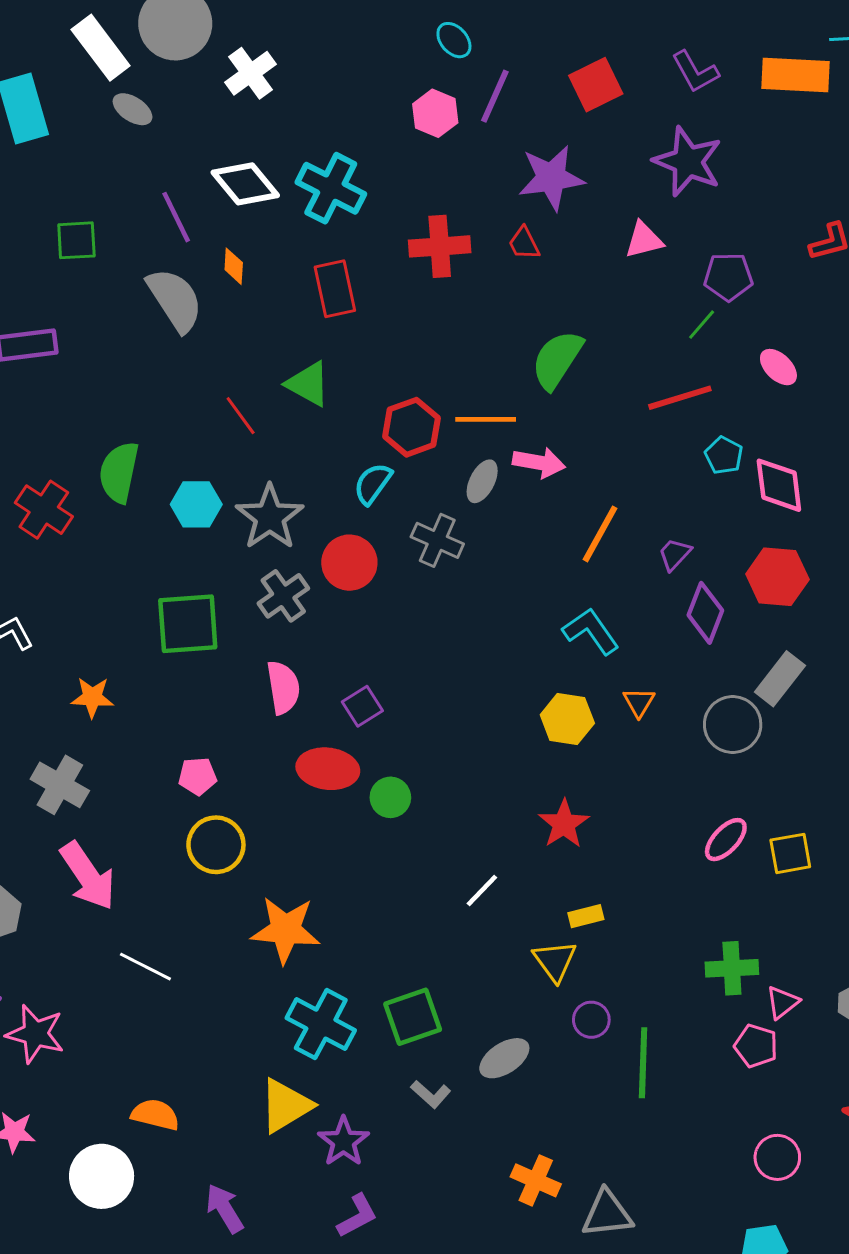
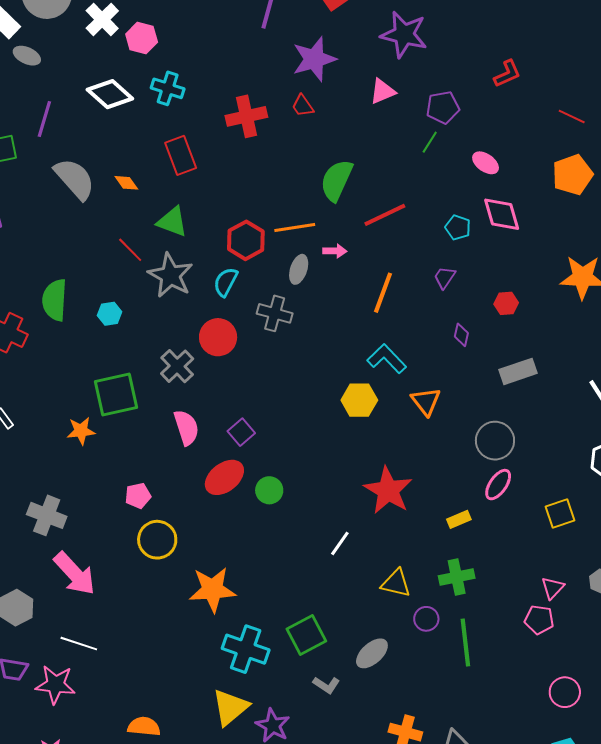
pink hexagon: (435, 113) -> (142, 38), moved
cyan cross: (331, 188) -> (168, 88), size x0.7
purple line: (176, 217) -> (44, 119), moved, turned 51
orange diamond: (234, 266) -> (126, 183), moved, turned -30
red line: (680, 398) -> (385, 215), moved
pink arrow: (539, 462) -> (335, 251), size x0.7
pink diamond: (779, 485) -> (502, 214), moved
cyan hexagon: (196, 504) -> (110, 314), size x0.7
gray star: (270, 517) -> (170, 275), moved
purple trapezoid: (675, 554) -> (445, 277), moved
red hexagon: (777, 577) -> (506, 303), size x0.6
purple diamond: (705, 613) -> (461, 335), size x0.6
gray rectangle: (780, 679) -> (518, 371), turned 42
orange star: (92, 697) -> (81, 431), moved
orange triangle: (639, 702) -> (426, 401), size x1.4
yellow hexagon: (567, 719) -> (359, 400), moved
gray circle: (733, 725) -> (495, 441), moved
red ellipse: (328, 769) -> (224, 477), turned -36
red star: (564, 824) -> (388, 490), size x1.4
yellow square: (790, 853) -> (560, 514), moved
yellow rectangle: (586, 916) -> (459, 519), moved
yellow triangle: (555, 961) -> (396, 583), turned -32
white line: (145, 967) -> (79, 644), moved
green cross: (732, 968) -> (457, 577), moved

